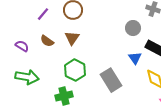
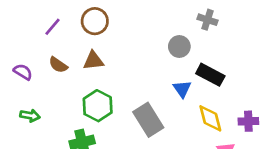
brown triangle: (72, 38) -> (93, 61), turned 49
green arrow: (27, 77) -> (30, 116), size x0.6

